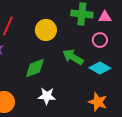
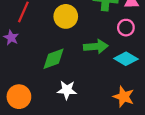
green arrow: (73, 57) -> (96, 47), turned 145

